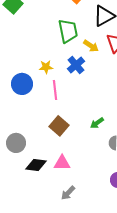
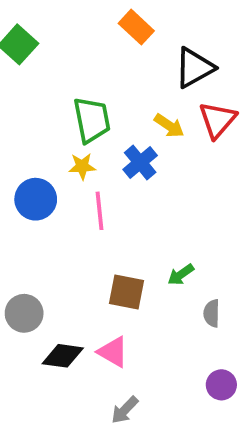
green trapezoid: (68, 31) -> (92, 120), moved
brown square: (59, 126) -> (127, 292), moved, turned -30
pink triangle: (62, 163) -> (113, 352), turned 30

